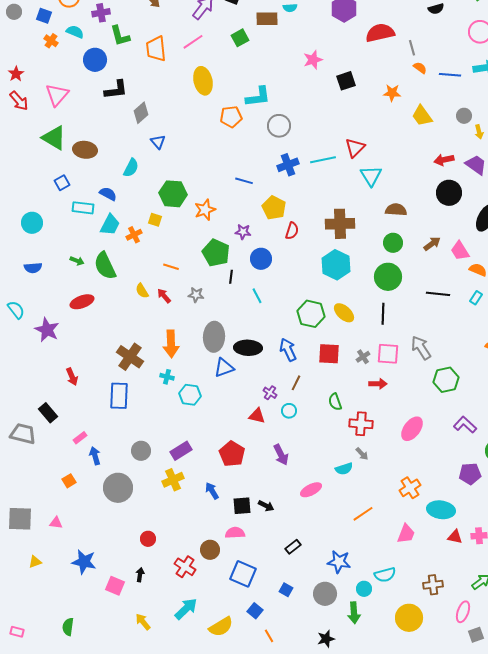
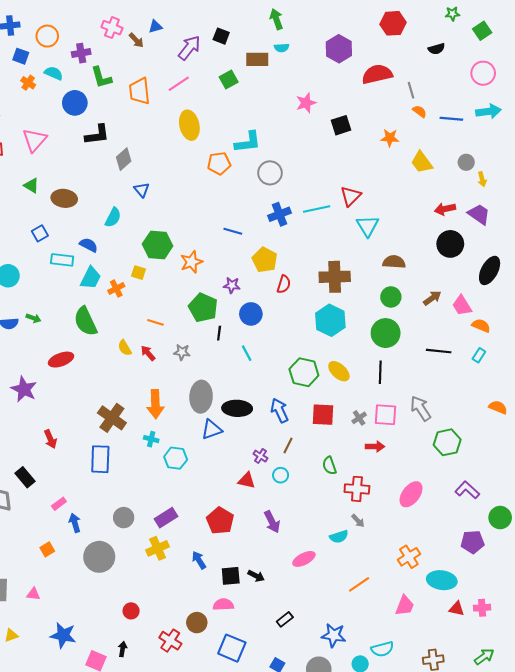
green triangle: (54, 138) -> (31, 186), size x0.6
green arrow: (77, 261) -> (33, 318), moved

